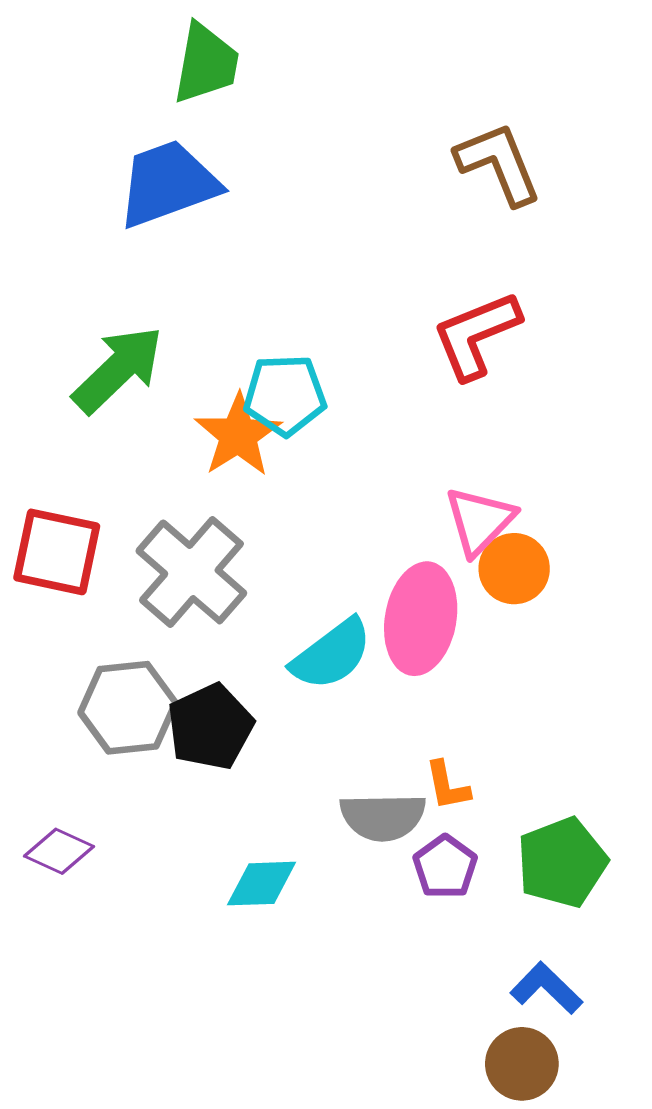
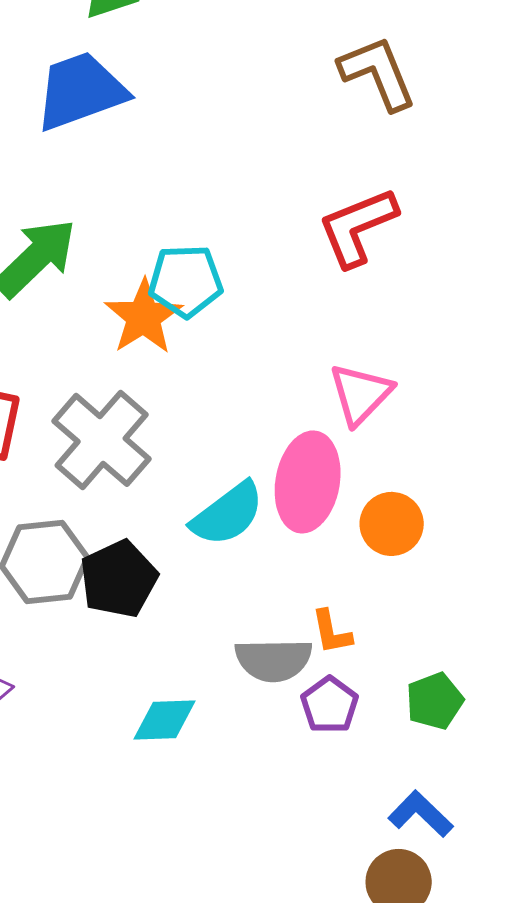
orange circle: (514, 569) -> (392, 524), moved
green pentagon: (562, 862) -> (435, 701), size x0.7

